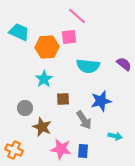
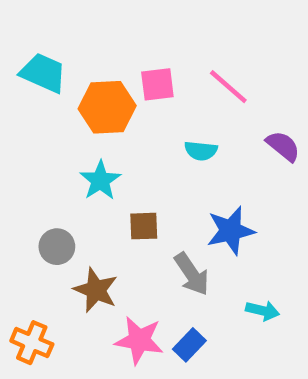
pink line: (77, 16) -> (228, 87), moved
cyan semicircle: (88, 66) -> (201, 151), size x0.6
blue rectangle: (83, 151) -> (189, 345), turned 40

